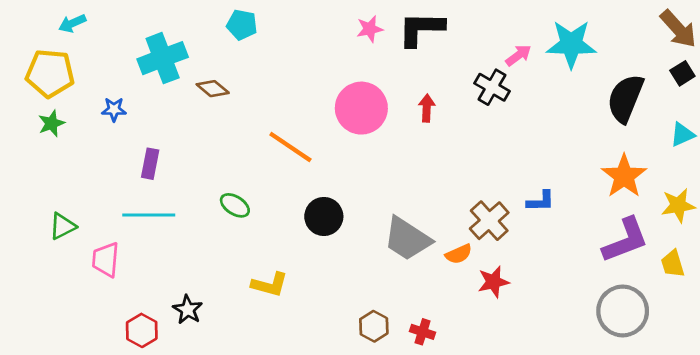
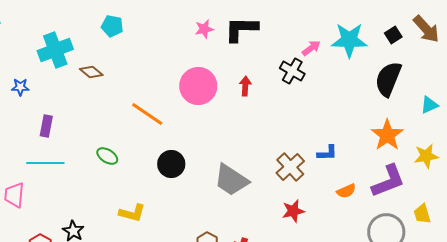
black square: (682, 73) -> (393, 35), moved
orange semicircle: (459, 254) -> (346, 191), moved
yellow trapezoid: (673, 264) -> (422, 214), moved

